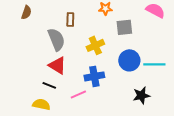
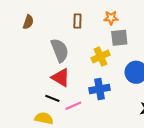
brown rectangle: (70, 19) -> (77, 21), moved
gray square: (124, 27) -> (119, 38), moved
pink line: (78, 94) -> (73, 106), moved

